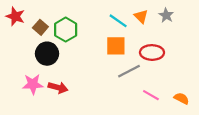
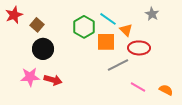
red star: (15, 16) -> (14, 15), turned 30
orange triangle: (141, 16) -> (126, 30), moved
green hexagon: (66, 30) -> (84, 27), moved

